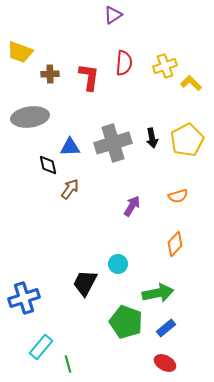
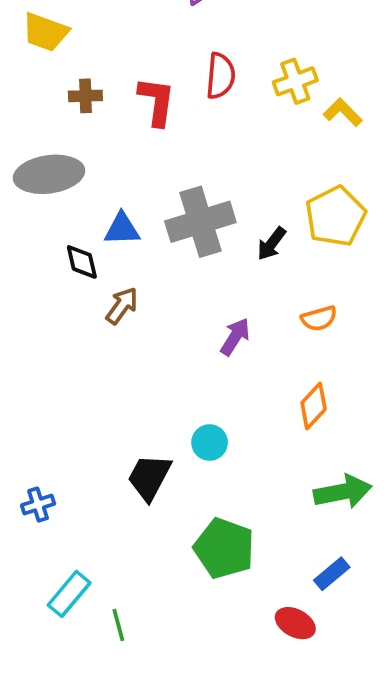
yellow trapezoid: (20, 52) -> (45, 32), moved
black arrow: (152, 138) -> (272, 244), moved, turned 48
green arrow: (158, 293) -> (343, 492), moved
blue cross: (24, 298) -> (38, 505), size x0.6
blue rectangle: (166, 328) -> (332, 574), moved

